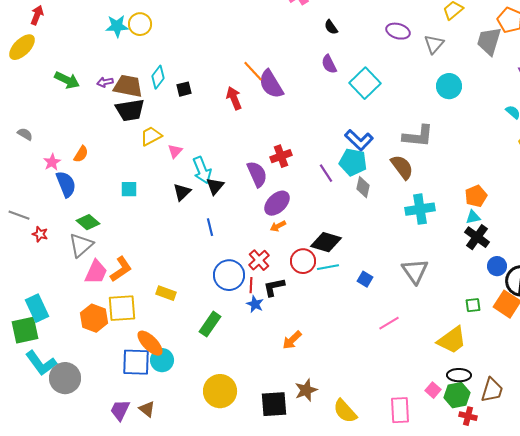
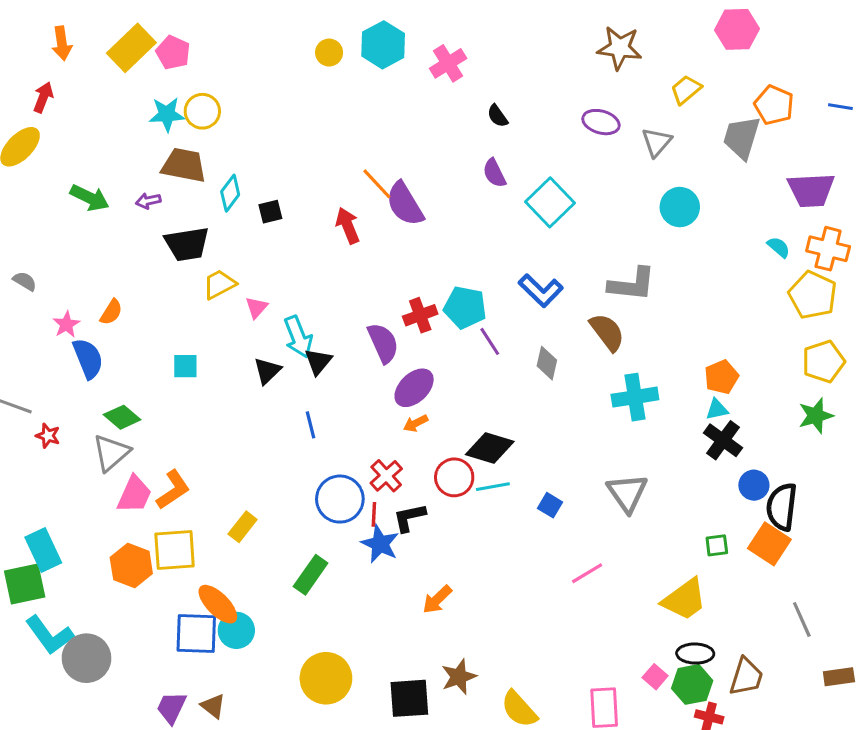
brown trapezoid: (128, 86) -> (184, 165), moved
cyan pentagon: (353, 162) -> (465, 307), moved
yellow rectangle: (166, 293) -> (243, 527), turned -72
blue star: (255, 304) -> (380, 544), size x1.4

